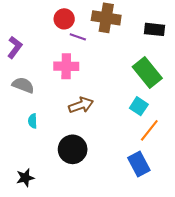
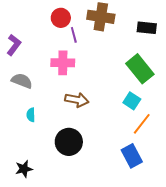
purple line: (78, 37) -> (74, 35), turned 56
brown arrow: (81, 105) -> (77, 100), turned 30

